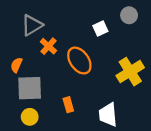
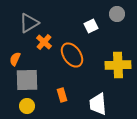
yellow cross: (130, 72) -> (118, 65), turned 30

